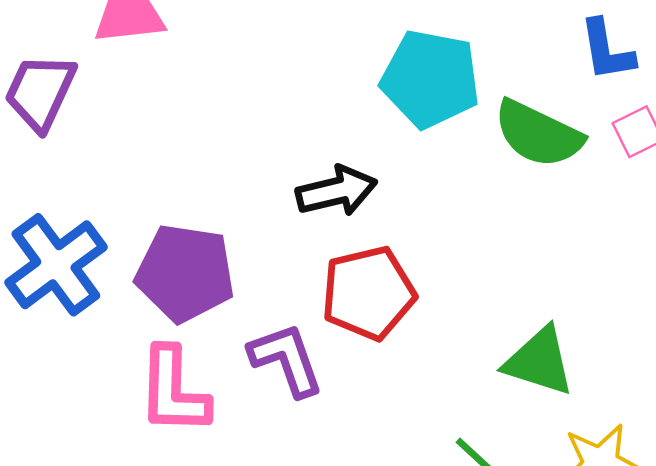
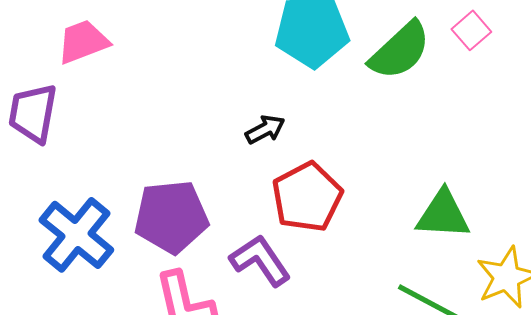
green semicircle: (538, 134) -> (400, 51), turned -54
black arrow: (337, 191) -> (265, 129), size x0.7

